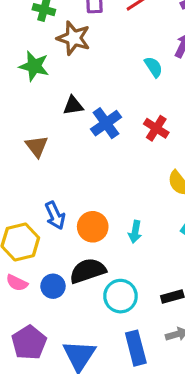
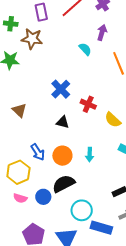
black triangle: (73, 106) -> (63, 122), moved, turned 32
red cross: (156, 128) -> (88, 104), moved
cyan circle: (120, 296) -> (82, 210), moved
blue rectangle: (136, 348) -> (101, 228), turned -50

